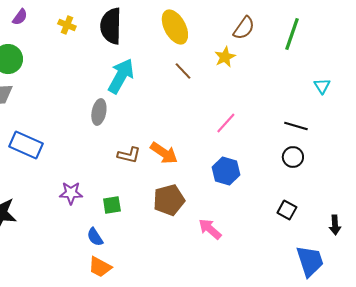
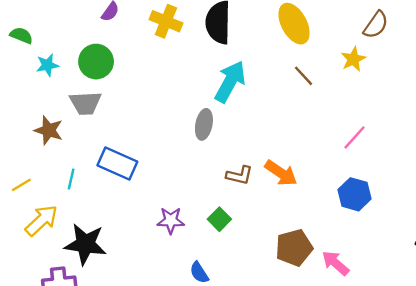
yellow cross: (67, 25) -> (166, 21), size x1.5
brown pentagon: (169, 200) -> (294, 248), moved
green square: (112, 205) -> (219, 219), moved, turned -36

